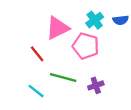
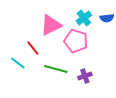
cyan line: (36, 91) -> (18, 63), moved

